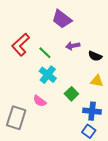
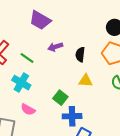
black semicircle: (95, 56) -> (80, 55), turned 80
cyan cross: (48, 75) -> (21, 83), moved
blue cross: (92, 111) -> (72, 116), moved

